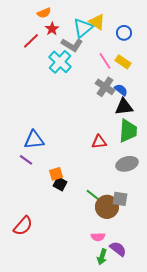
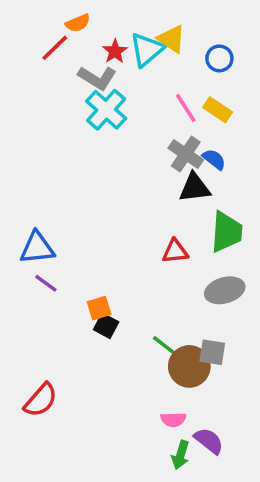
red star: (52, 29) -> (115, 51), moved
red line: (31, 41) -> (55, 48), moved
gray L-shape: (72, 45) -> (97, 78), moved
black triangle: (124, 107) -> (195, 188), moved
blue triangle: (34, 140) -> (37, 248), moved

